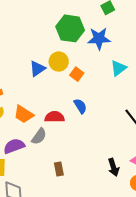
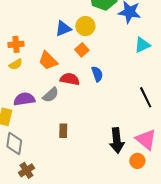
orange square: (77, 74) -> (82, 50), moved
orange trapezoid: (24, 114) -> (48, 61), moved
black arrow: (113, 167) -> (117, 140), size x1.4

